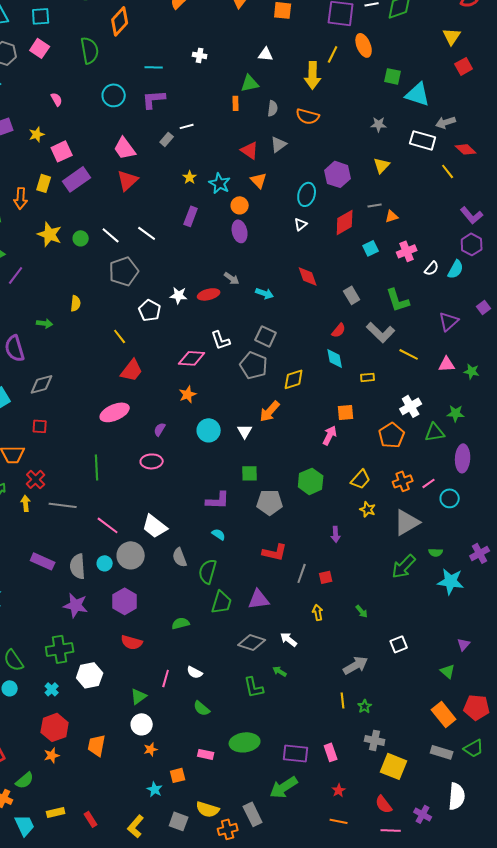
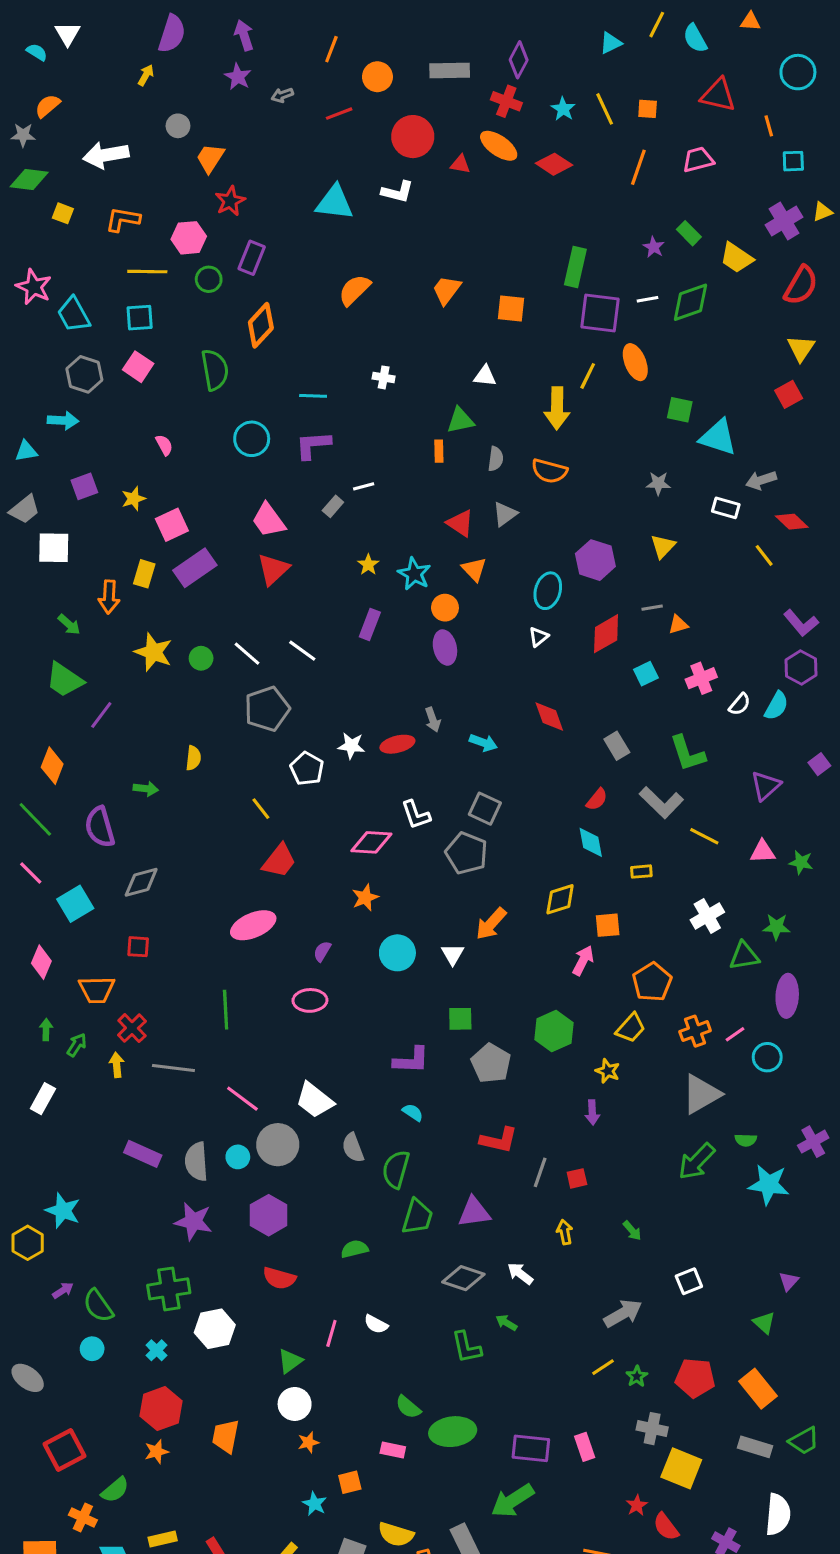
yellow triangle: (452, 36) -> (801, 348), moved
white rectangle: (423, 140) -> (726, 508), size x0.7
gray arrow: (232, 278) -> (433, 720), turned 35
yellow diamond: (294, 379) -> (560, 899), moved
orange pentagon: (392, 435) -> (652, 982), moved
gray pentagon: (270, 502) -> (491, 1063), turned 30
yellow star: (368, 509) -> (608, 1071), moved
yellow line: (343, 700) -> (603, 1367), turned 63
red pentagon: (477, 707) -> (695, 1378), moved
green semicircle: (202, 708) -> (408, 1407), moved
red star: (339, 790) -> (637, 1505), moved

